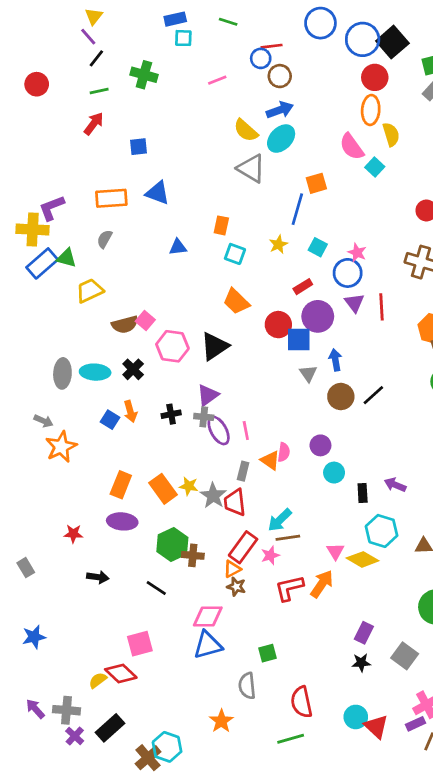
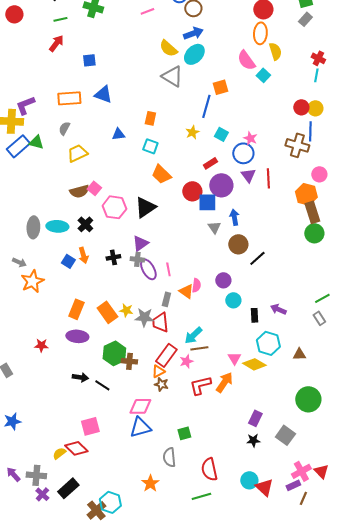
cyan square: (235, 254) -> (150, 146), moved
yellow trapezoid: (90, 291) -> (77, 153), moved
black line: (373, 395) -> (257, 258), moved
gray star: (213, 496) -> (144, 317), turned -30
black arrow: (98, 577) -> (80, 377), moved

